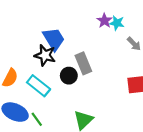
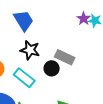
blue trapezoid: (54, 39) -> (24, 21), moved
gray rectangle: (83, 63) -> (65, 57), turned -42

